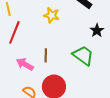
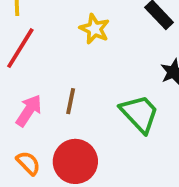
pink arrow: (25, 64) -> (29, 110), turned 84

